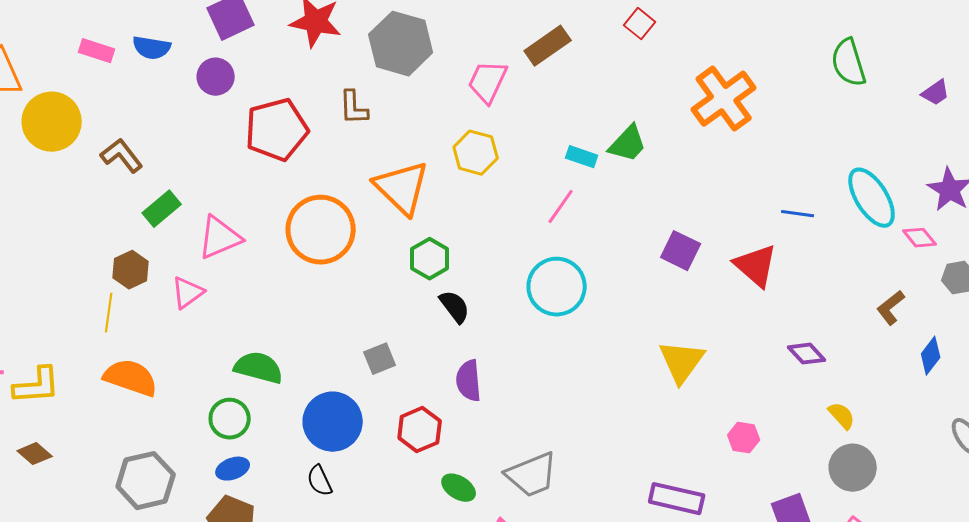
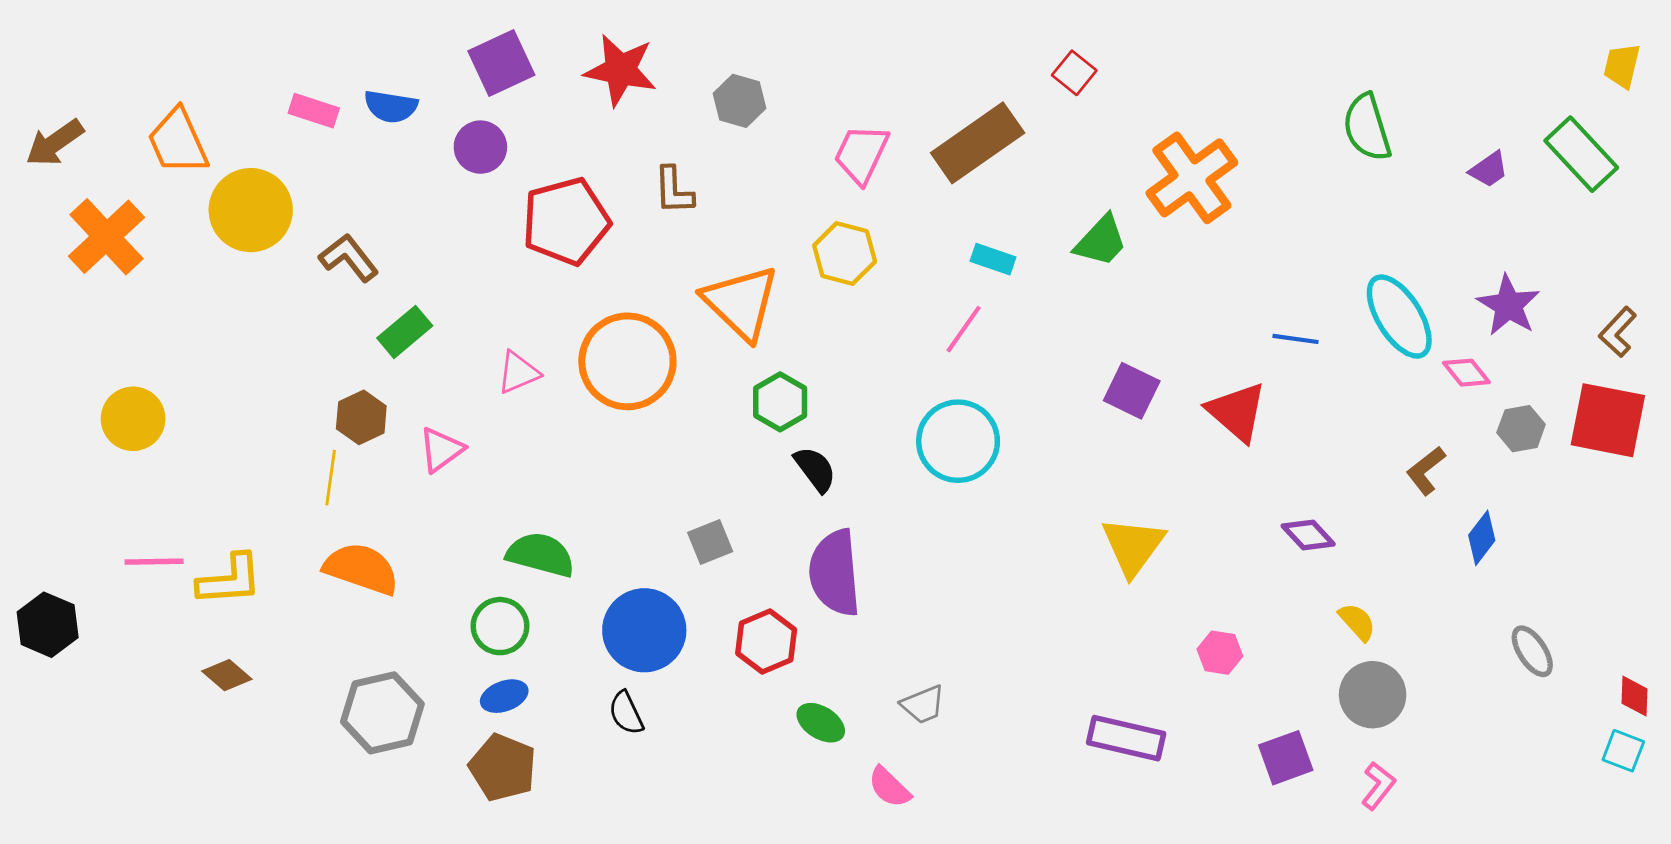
gray hexagon: (401, 44) -> (740, 101), size x0.6
brown rectangle: (548, 46) -> (978, 143), moved, size x1.4
green trapezoid: (628, 144) -> (1101, 241), moved
pink triangle: (220, 238) -> (518, 373), moved, size x0.7
purple semicircle: (469, 381) -> (835, 573), size x1.5
gray trapezoid: (532, 475) -> (923, 705), size x0.6

